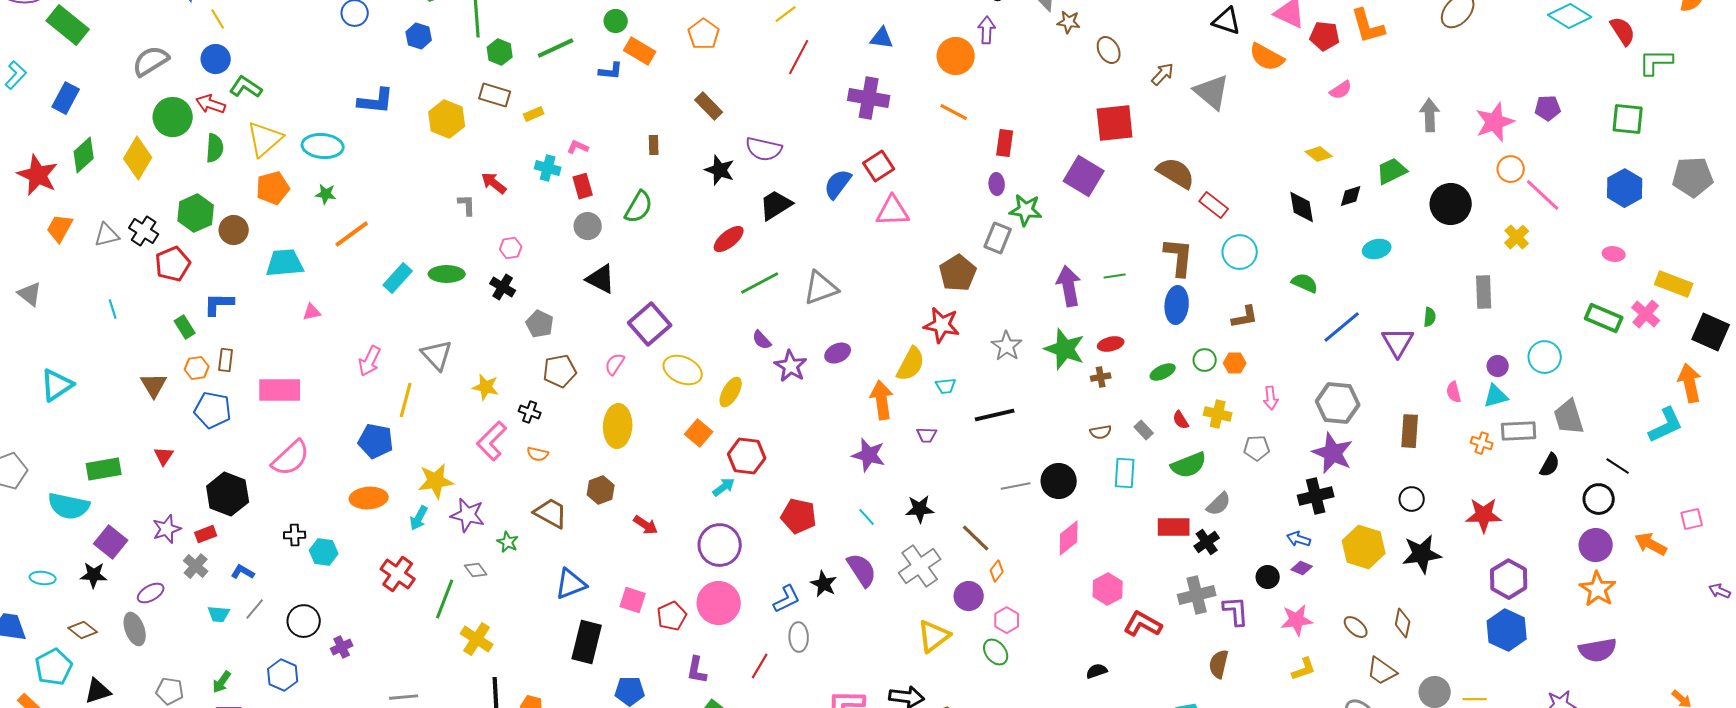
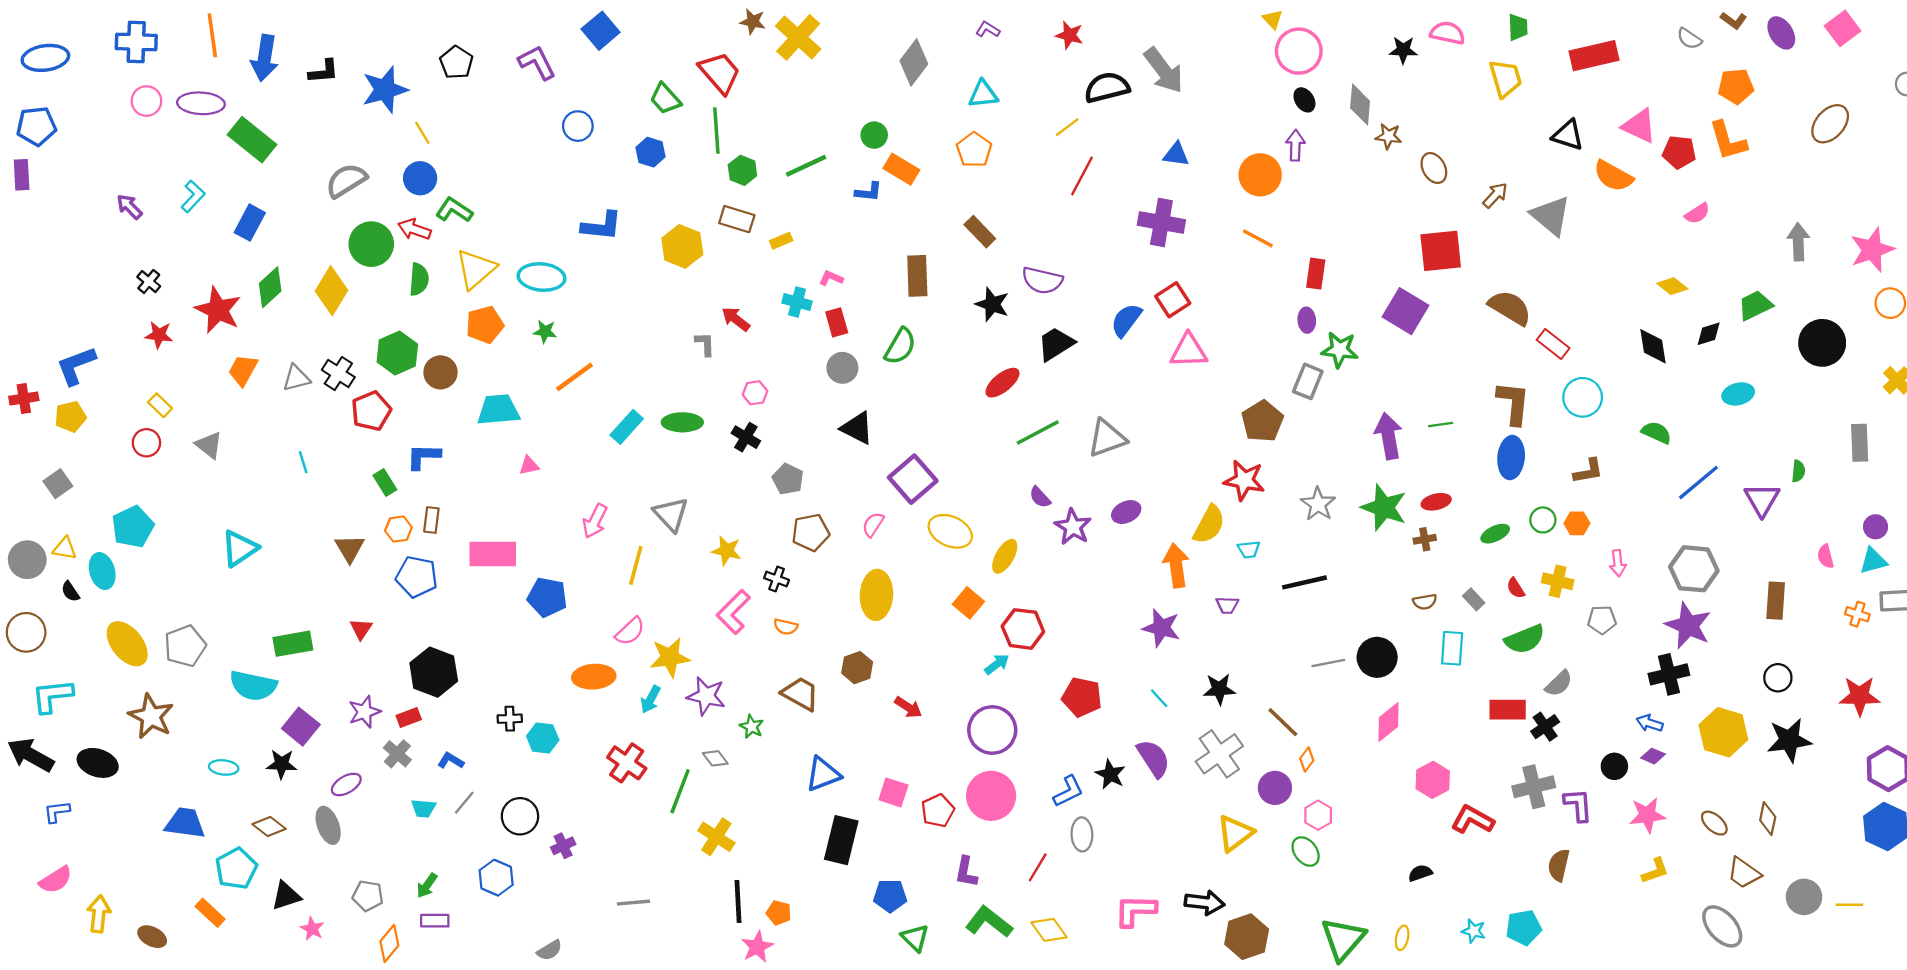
brown rectangle: (654, 145) -> (917, 276), size x1.8
blue pentagon: (376, 441) -> (547, 597), moved
pink semicircle: (291, 458) -> (630, 631), moved, size x0.7

